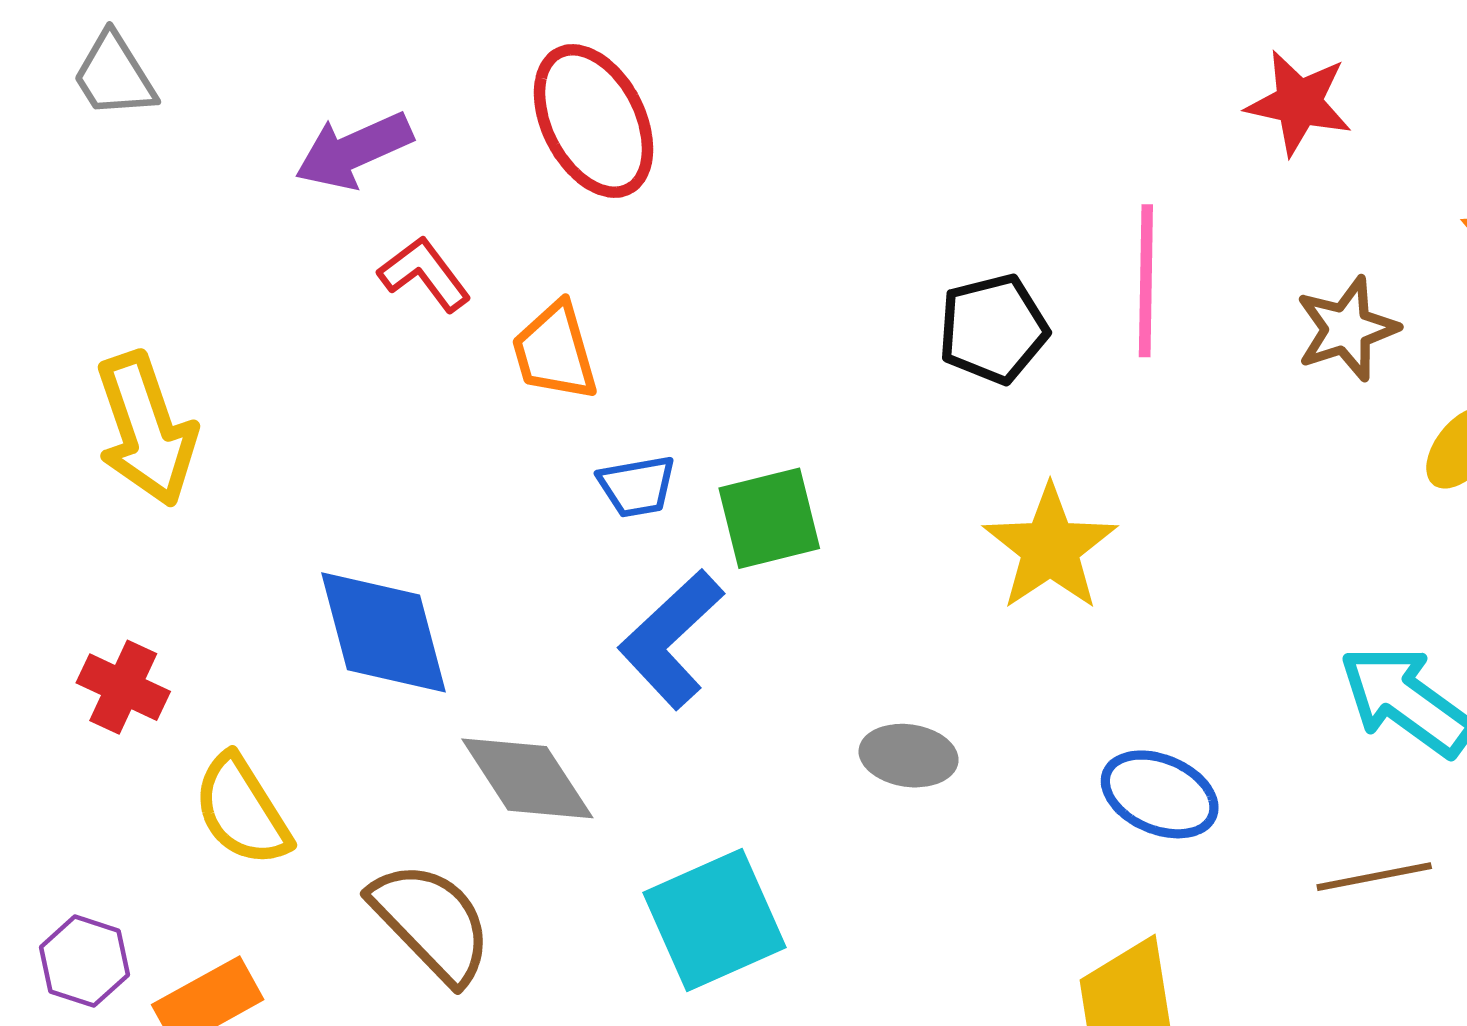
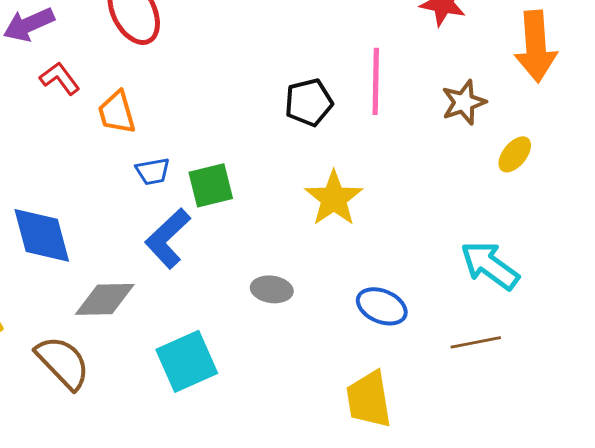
gray diamond: (527, 778) -> (105, 299), turned -58

